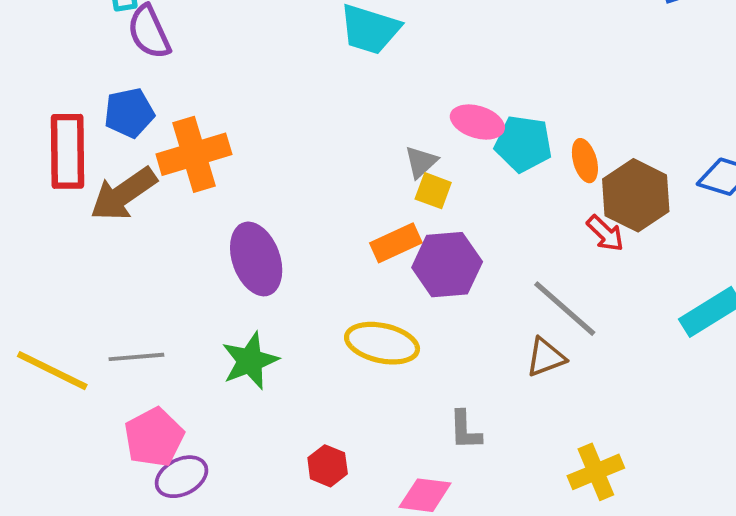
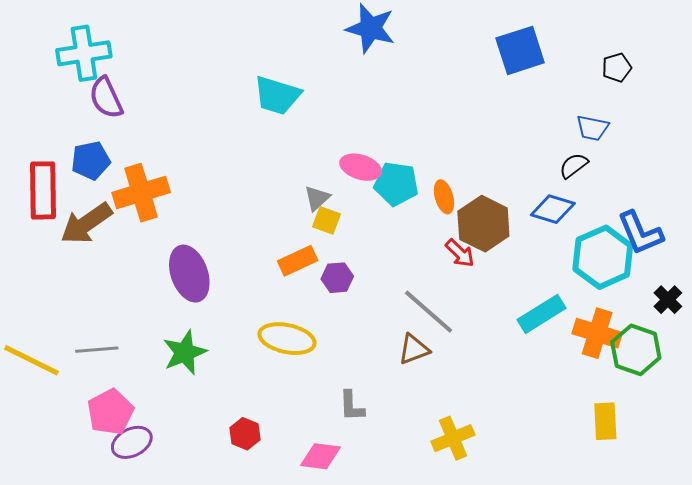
purple hexagon: (447, 265) -> (337, 278), size x0.6

